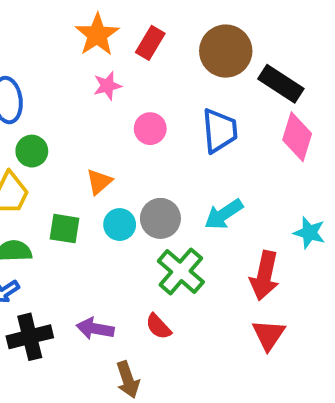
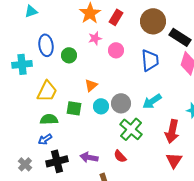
pink circle: (150, 129) -> (116, 50), moved
green circle: (32, 151) -> (69, 55), moved

